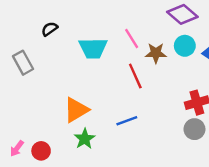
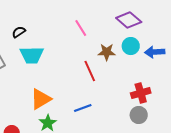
pink line: (132, 39) -> (81, 28), moved
cyan trapezoid: (93, 48) -> (32, 55), moved

